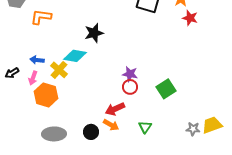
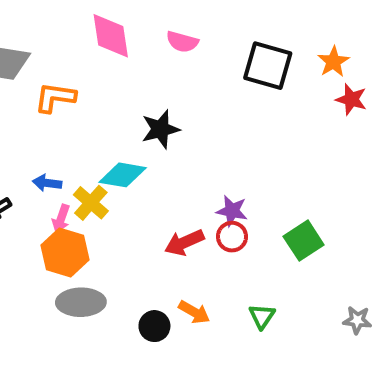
pink arrow: (33, 78) -> (61, 219), moved
red arrow: (115, 109) -> (184, 243), moved
gray ellipse: (54, 134) -> (81, 302), moved

